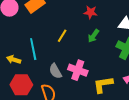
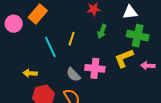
cyan line: (33, 49) -> (50, 47), moved
yellow L-shape: (103, 85) -> (124, 58), moved

